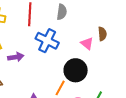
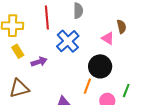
blue cross: (47, 41) -> (68, 41), turned 30

